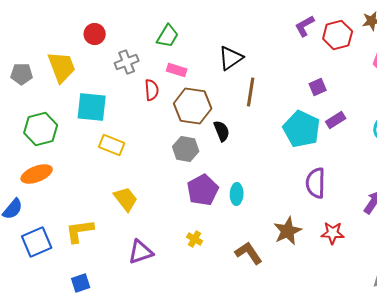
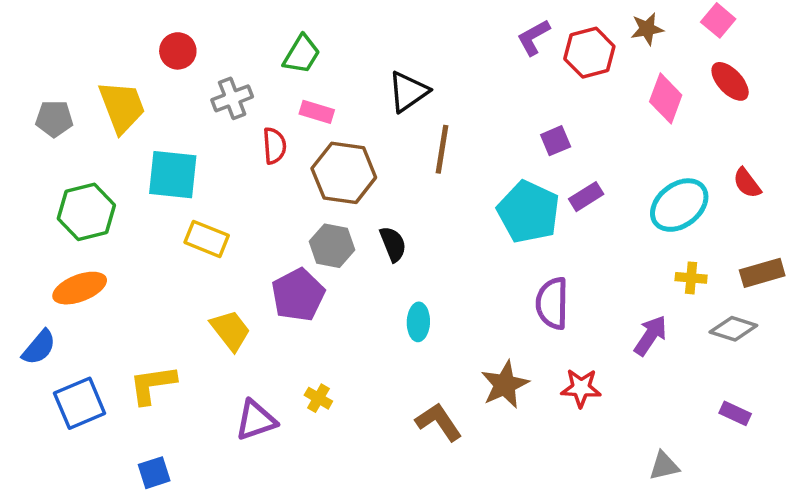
black semicircle: (222, 131) -> (393, 244), moved
purple pentagon: (203, 190) -> (298, 295), moved
yellow cross: (195, 239) -> (318, 398), moved

